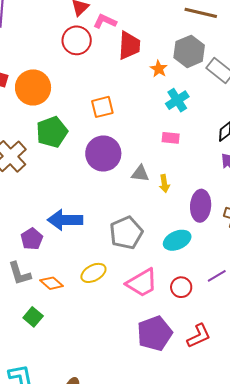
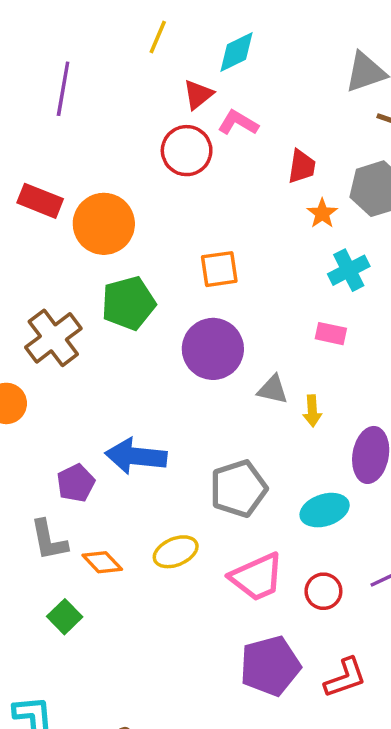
red trapezoid: (129, 46) -> (302, 167), moved, size x0.7

